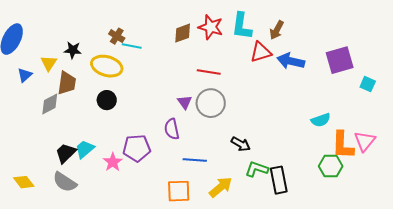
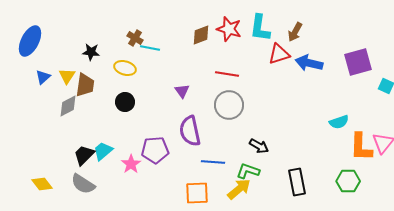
yellow triangle: (49, 63) -> (67, 76), moved
yellow ellipse: (107, 66) -> (125, 68), size x0.7
purple triangle: (185, 102) -> (182, 91), moved
purple semicircle: (172, 129) -> (190, 131), size x1.4
green hexagon: (331, 166) -> (348, 181), moved
green L-shape: (257, 169) -> (248, 171), moved

